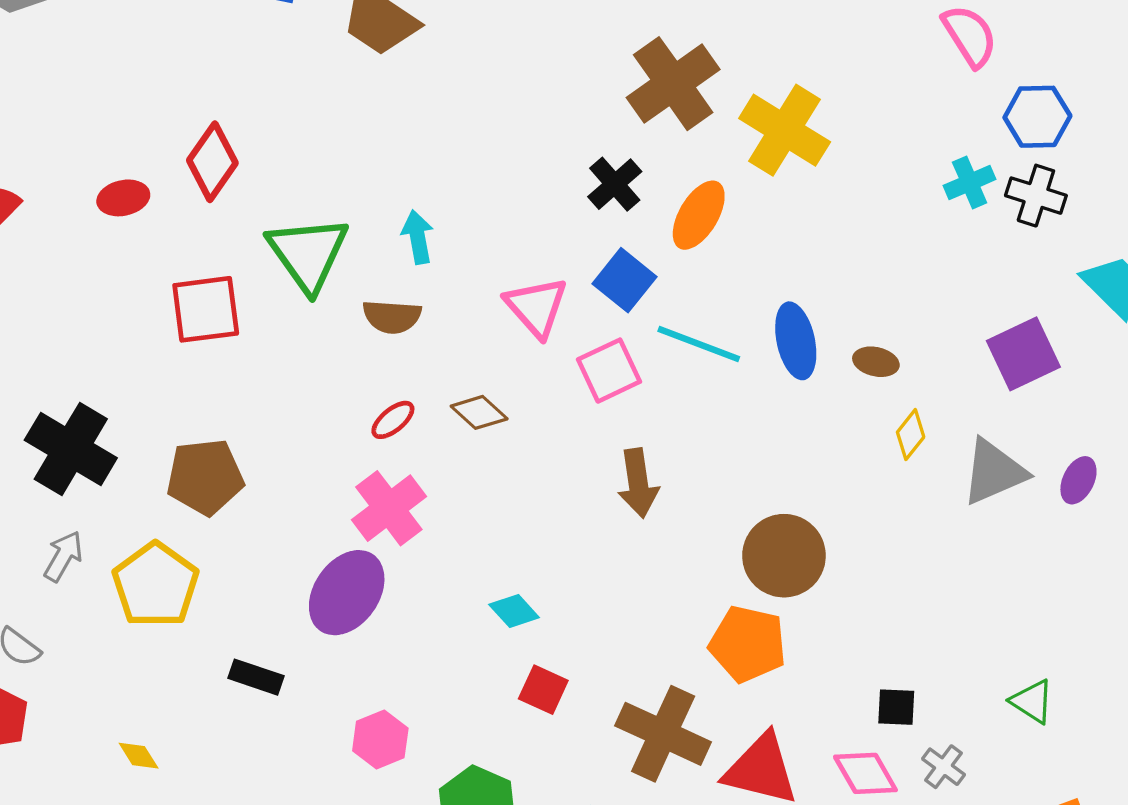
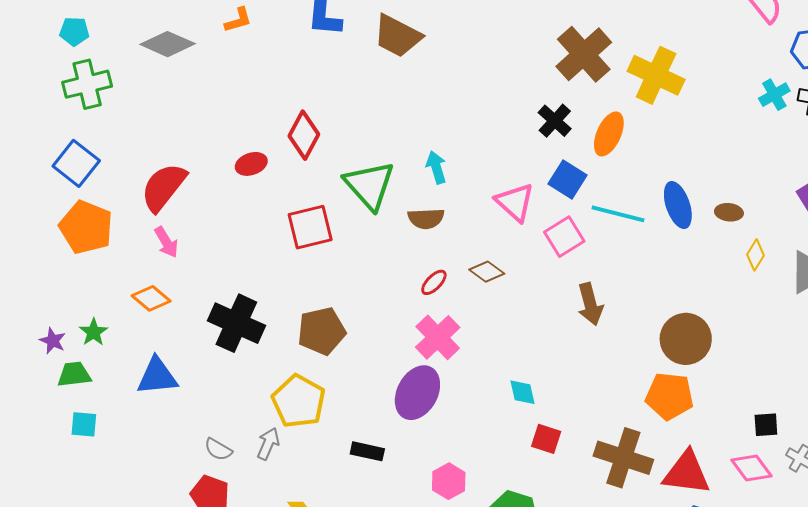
gray arrow: (63, 556) -> (268, 444), moved
cyan diamond: (514, 611) -> (522, 392), turned 36

